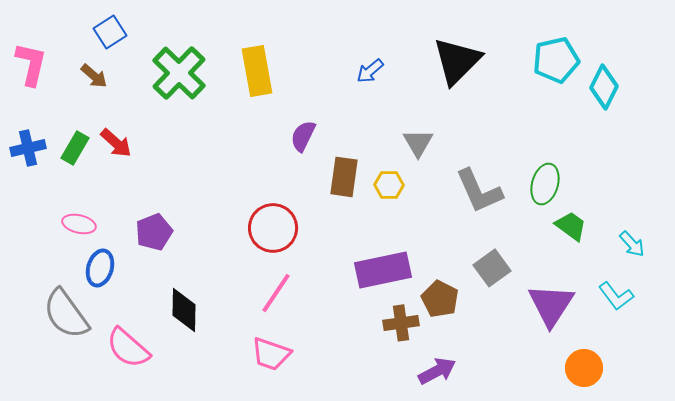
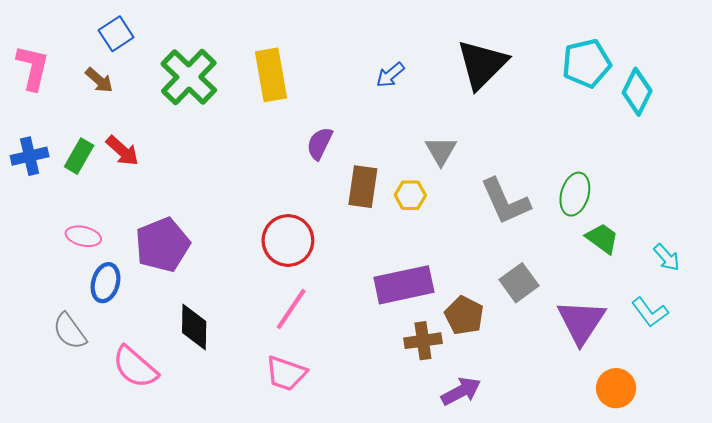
purple pentagon: (154, 232) -> (162, 245), size x1.4
gray semicircle: (66, 314) -> (70, 331), size x0.7

